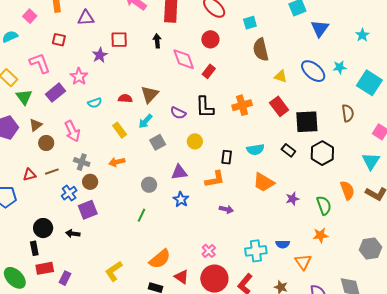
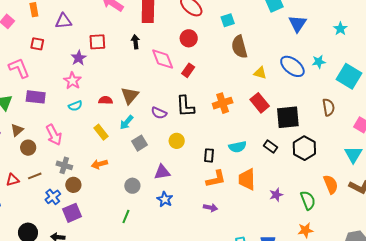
pink star: (79, 76) -> (72, 81), moved
purple rectangle: (55, 93) -> (36, 97), turned 48
orange L-shape: (215, 179) -> (216, 179), moved
orange trapezoid: (264, 182) -> (247, 179), turned 60

